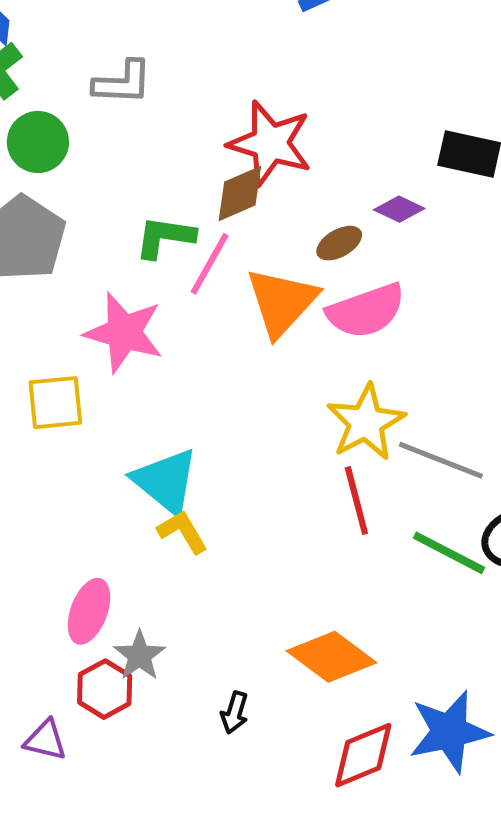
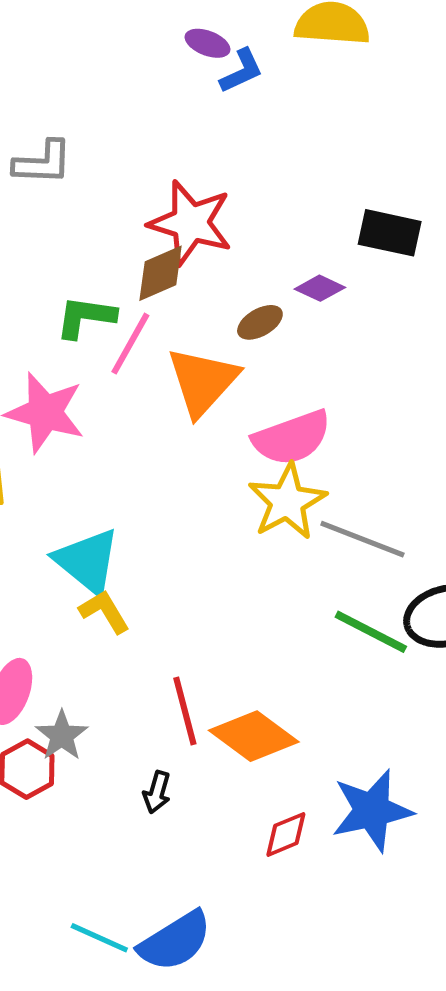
pink semicircle: (366, 311) -> (292, 438), moved
red line: (356, 501) -> (185, 711), moved
red diamond: (363, 755) -> (286, 834), size x0.7

